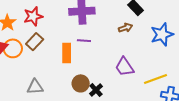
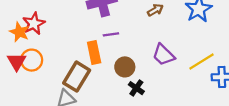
red star: (33, 16) -> (34, 24), moved
brown rectangle: (35, 42) -> (77, 77), moved, size x1.4
brown circle: (81, 83) -> (125, 67), moved

